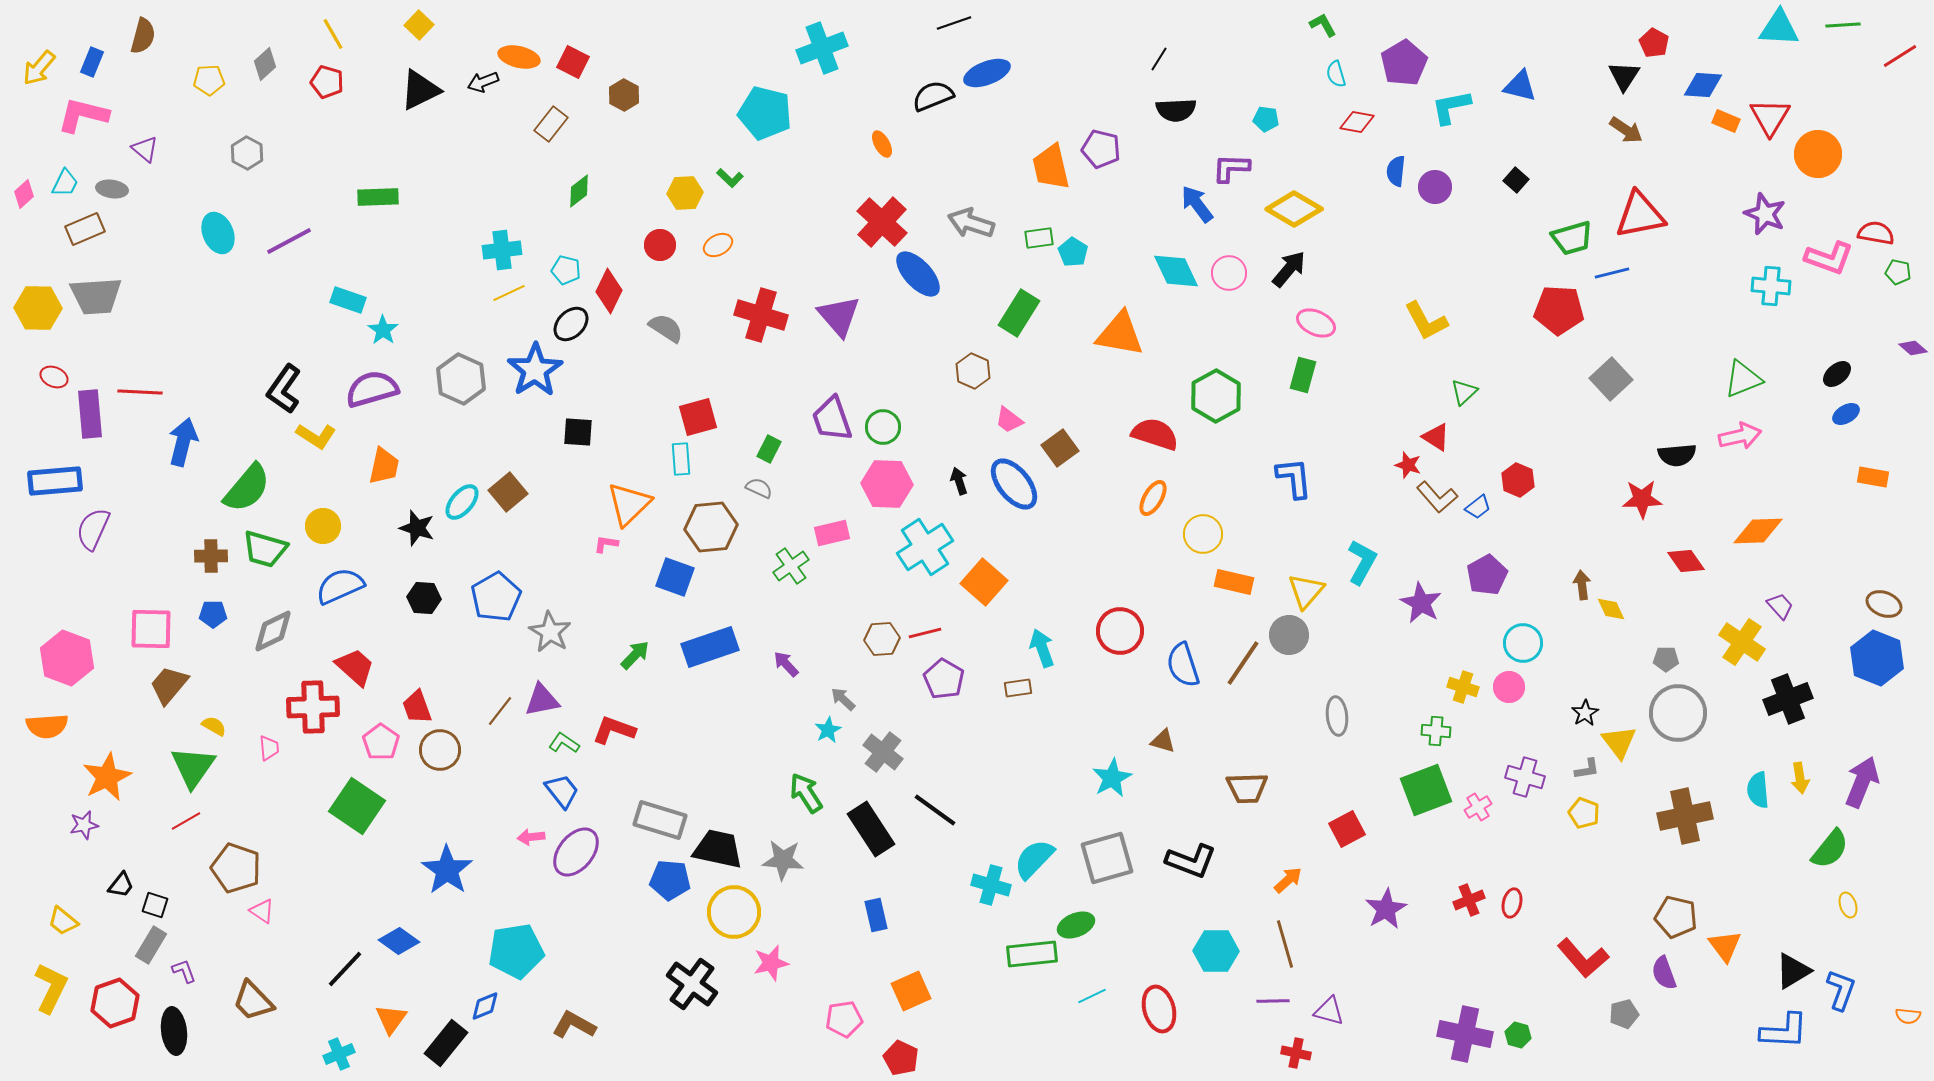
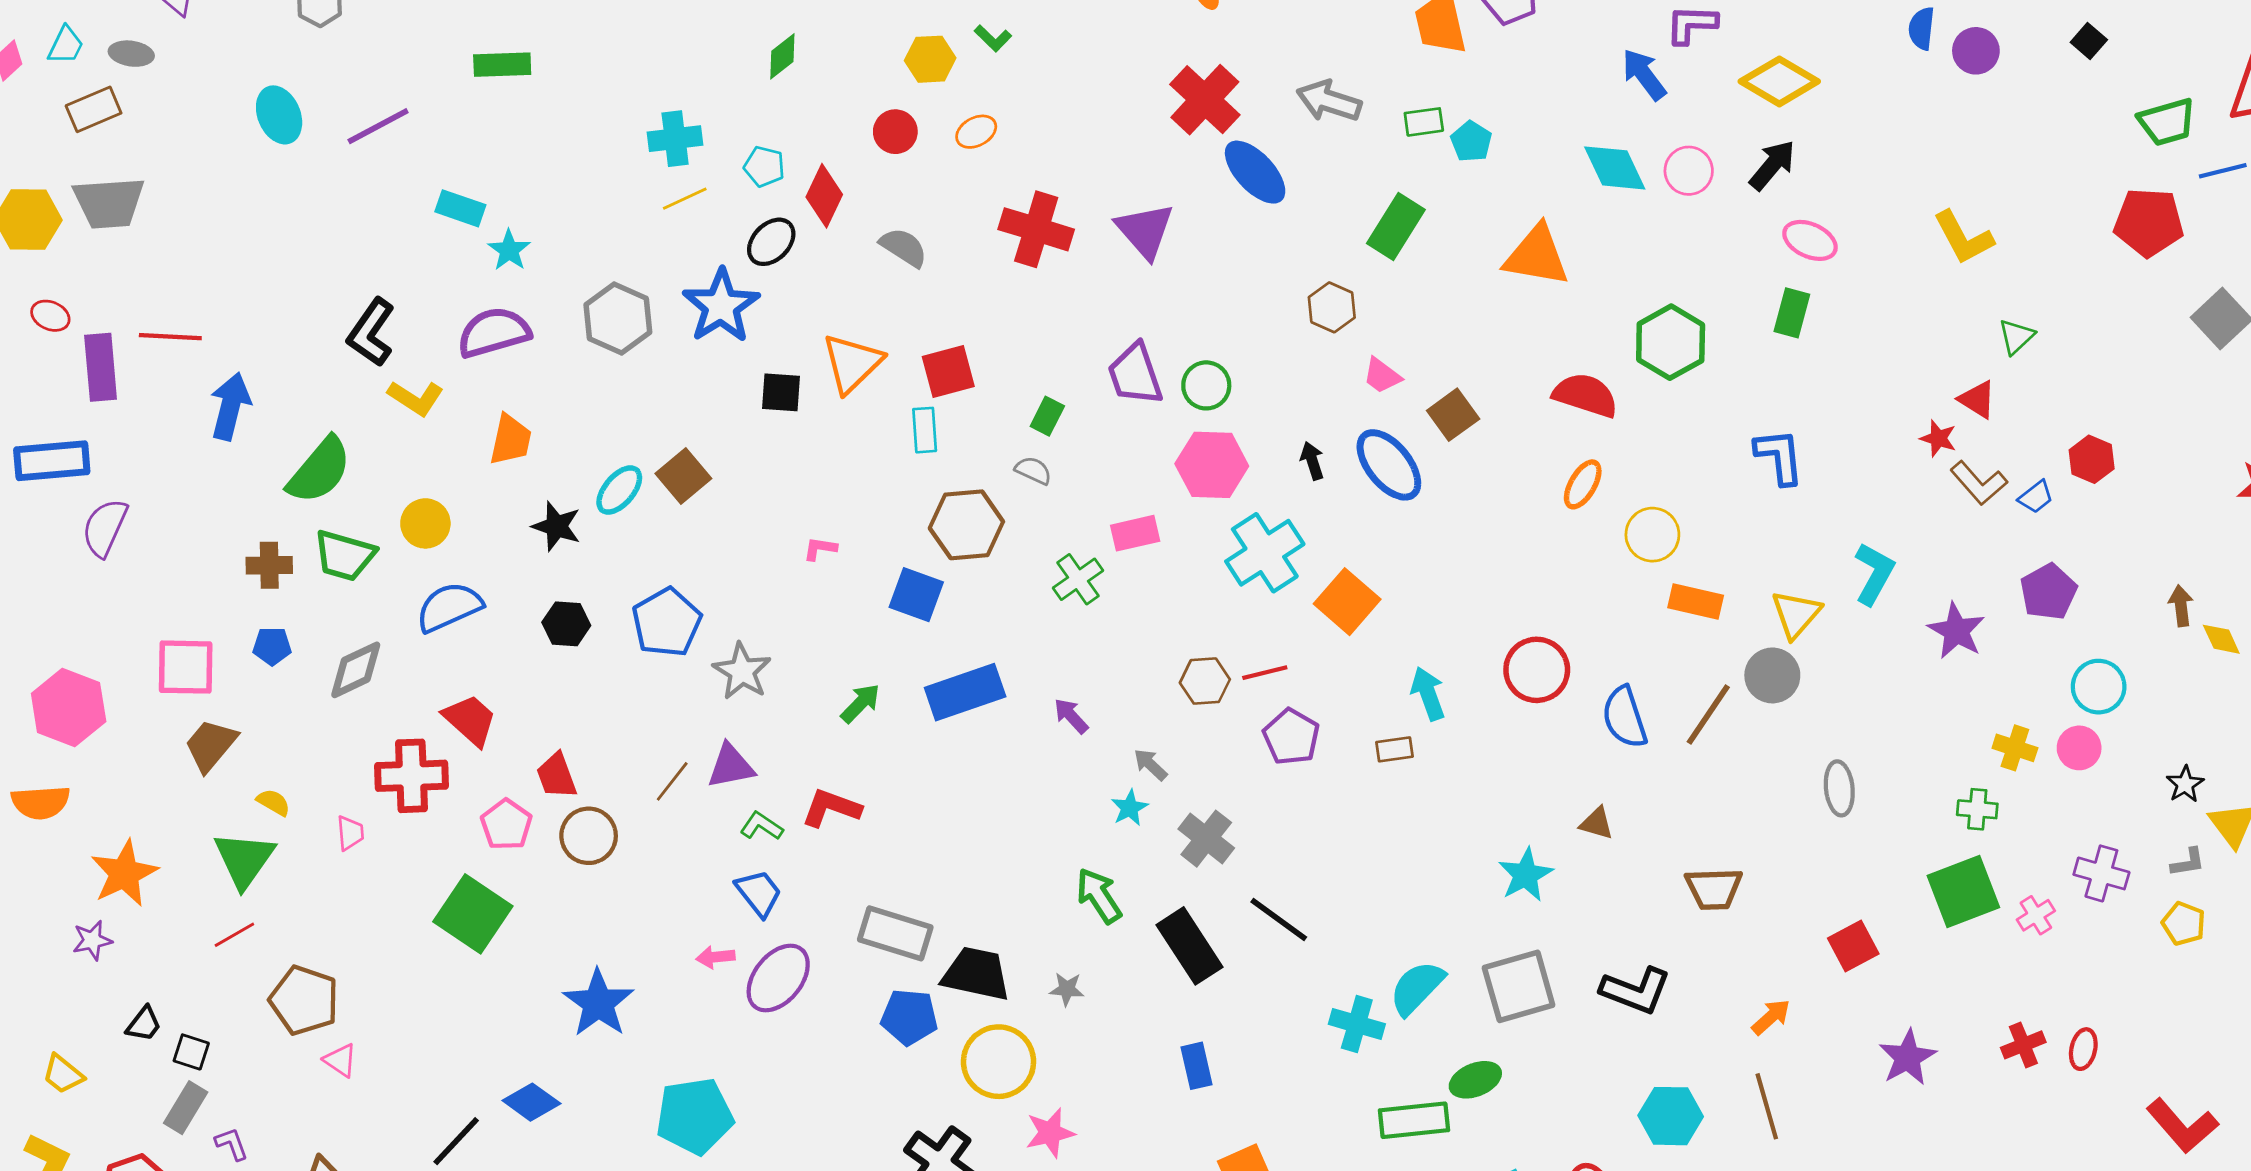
orange triangle: (629, 504) -> (852, 363), moved
gray star: (783, 860) -> (1067, 989), size x0.6

